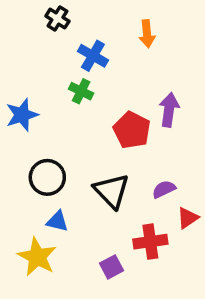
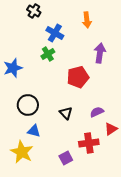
green cross: (81, 91) -> (48, 54), turned 32
purple arrow: (169, 110) -> (100, 53), moved
red pentagon: (132, 130) -> (78, 77), turned 30
black triangle: (112, 191) -> (66, 113), size x0.6

